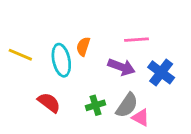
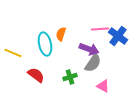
yellow line: (20, 55) -> (13, 53), moved
blue cross: (161, 72) -> (118, 36), moved
gray semicircle: (127, 105) -> (93, 63), moved

